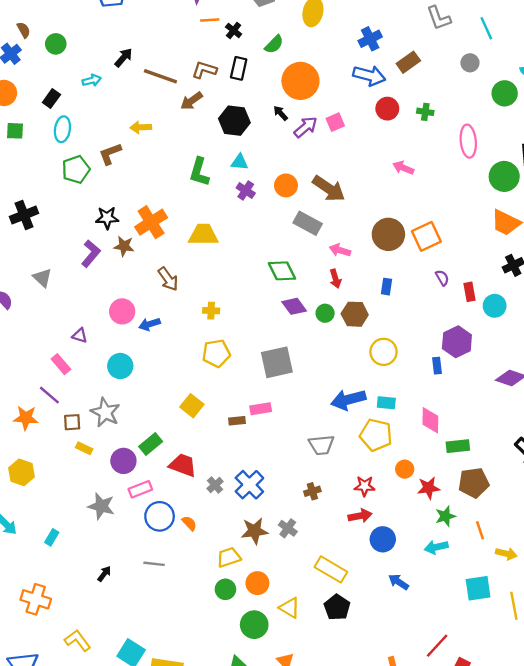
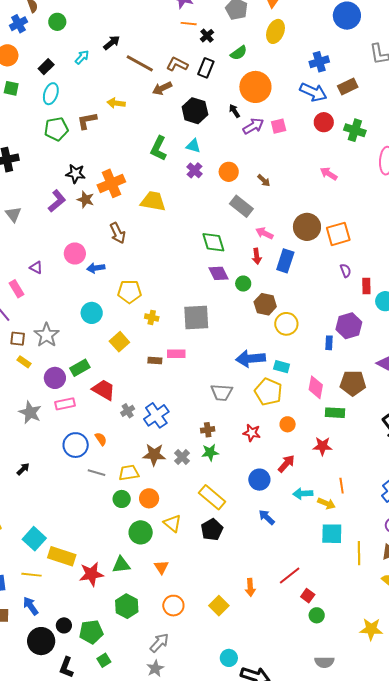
cyan arrow: (92, 80) -> (82, 57), turned -42
green cross: (425, 112) -> (355, 130), size x1.5
brown arrow: (329, 189) -> (264, 180), size x0.5
blue rectangle: (386, 287) -> (285, 261), moved, size x1.6
yellow cross: (211, 311) -> (152, 317), moved
brown hexagon: (355, 314) -> (265, 304), moved
yellow pentagon: (216, 353) -> (130, 292), moved
cyan circle: (120, 366) -> (92, 313), moved
brown pentagon: (474, 483) -> (353, 383), moved
red star: (429, 488) -> (323, 446), moved
blue circle: (160, 516) -> (76, 445), moved
red arrow: (360, 516) -> (286, 464), moved, turned -48
green star: (445, 516) -> (210, 452), moved
yellow arrow: (506, 554) -> (326, 503), moved
gray line: (154, 564) -> (96, 473), moved

